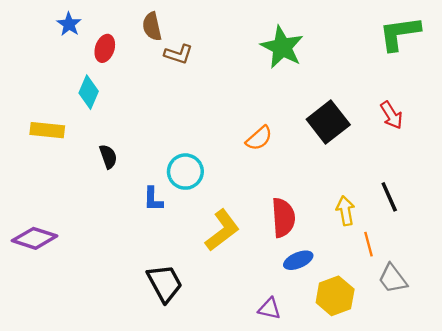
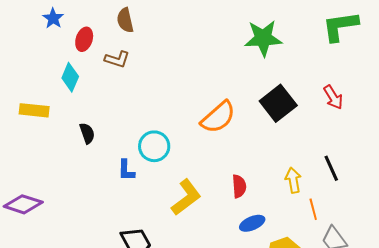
green star: (282, 47) -> (263, 38), moved, turned -30
brown L-shape: (178, 54) -> (117, 59), moved
orange semicircle: (259, 138) -> (218, 117), size x1.5
red semicircle: (283, 218) -> (239, 186), size x0.7

